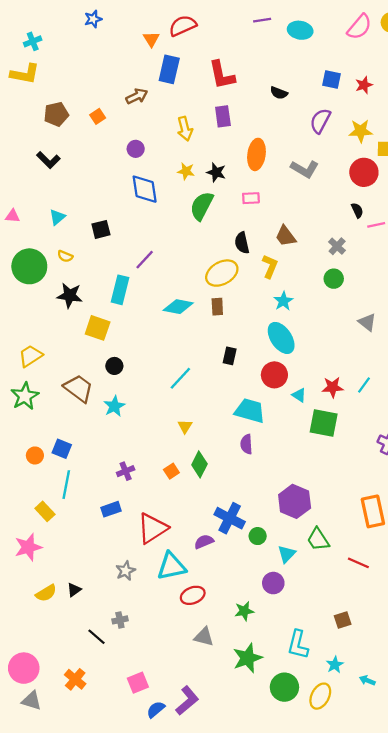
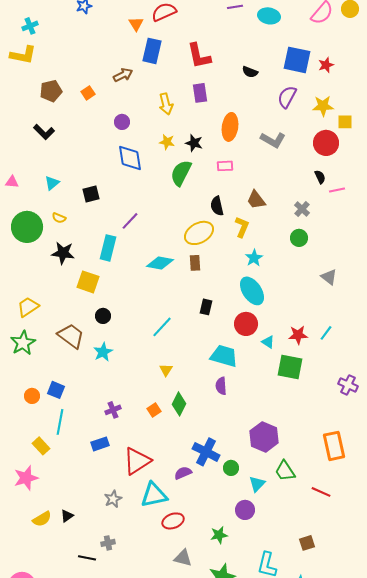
blue square: (331, 79) -> (297, 60), size x1.6
black line: (96, 637) -> (87, 558), turned -30

